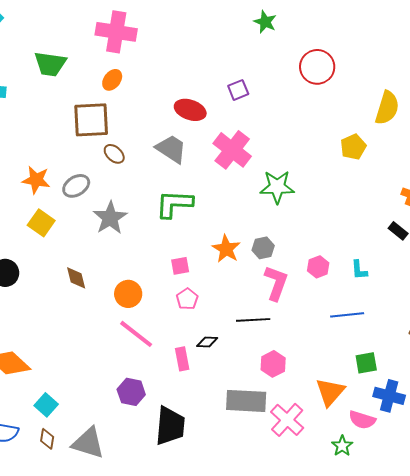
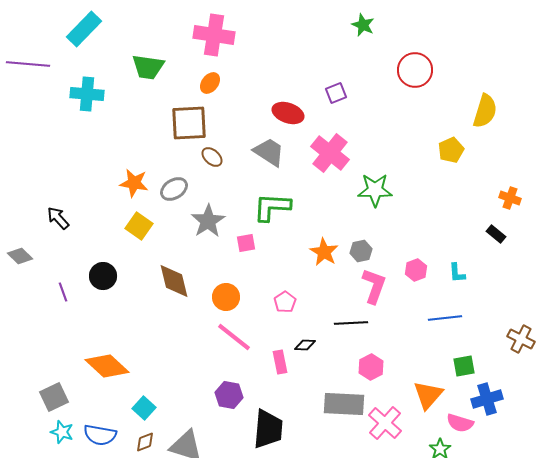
pink square: (180, 266) -> (246, 243), moved
brown diamond: (76, 278) -> (174, 281), size x1.5
blue cross: (389, 396) -> (487, 399), turned -32
brown diamond: (47, 439) -> (145, 442), turned 60

